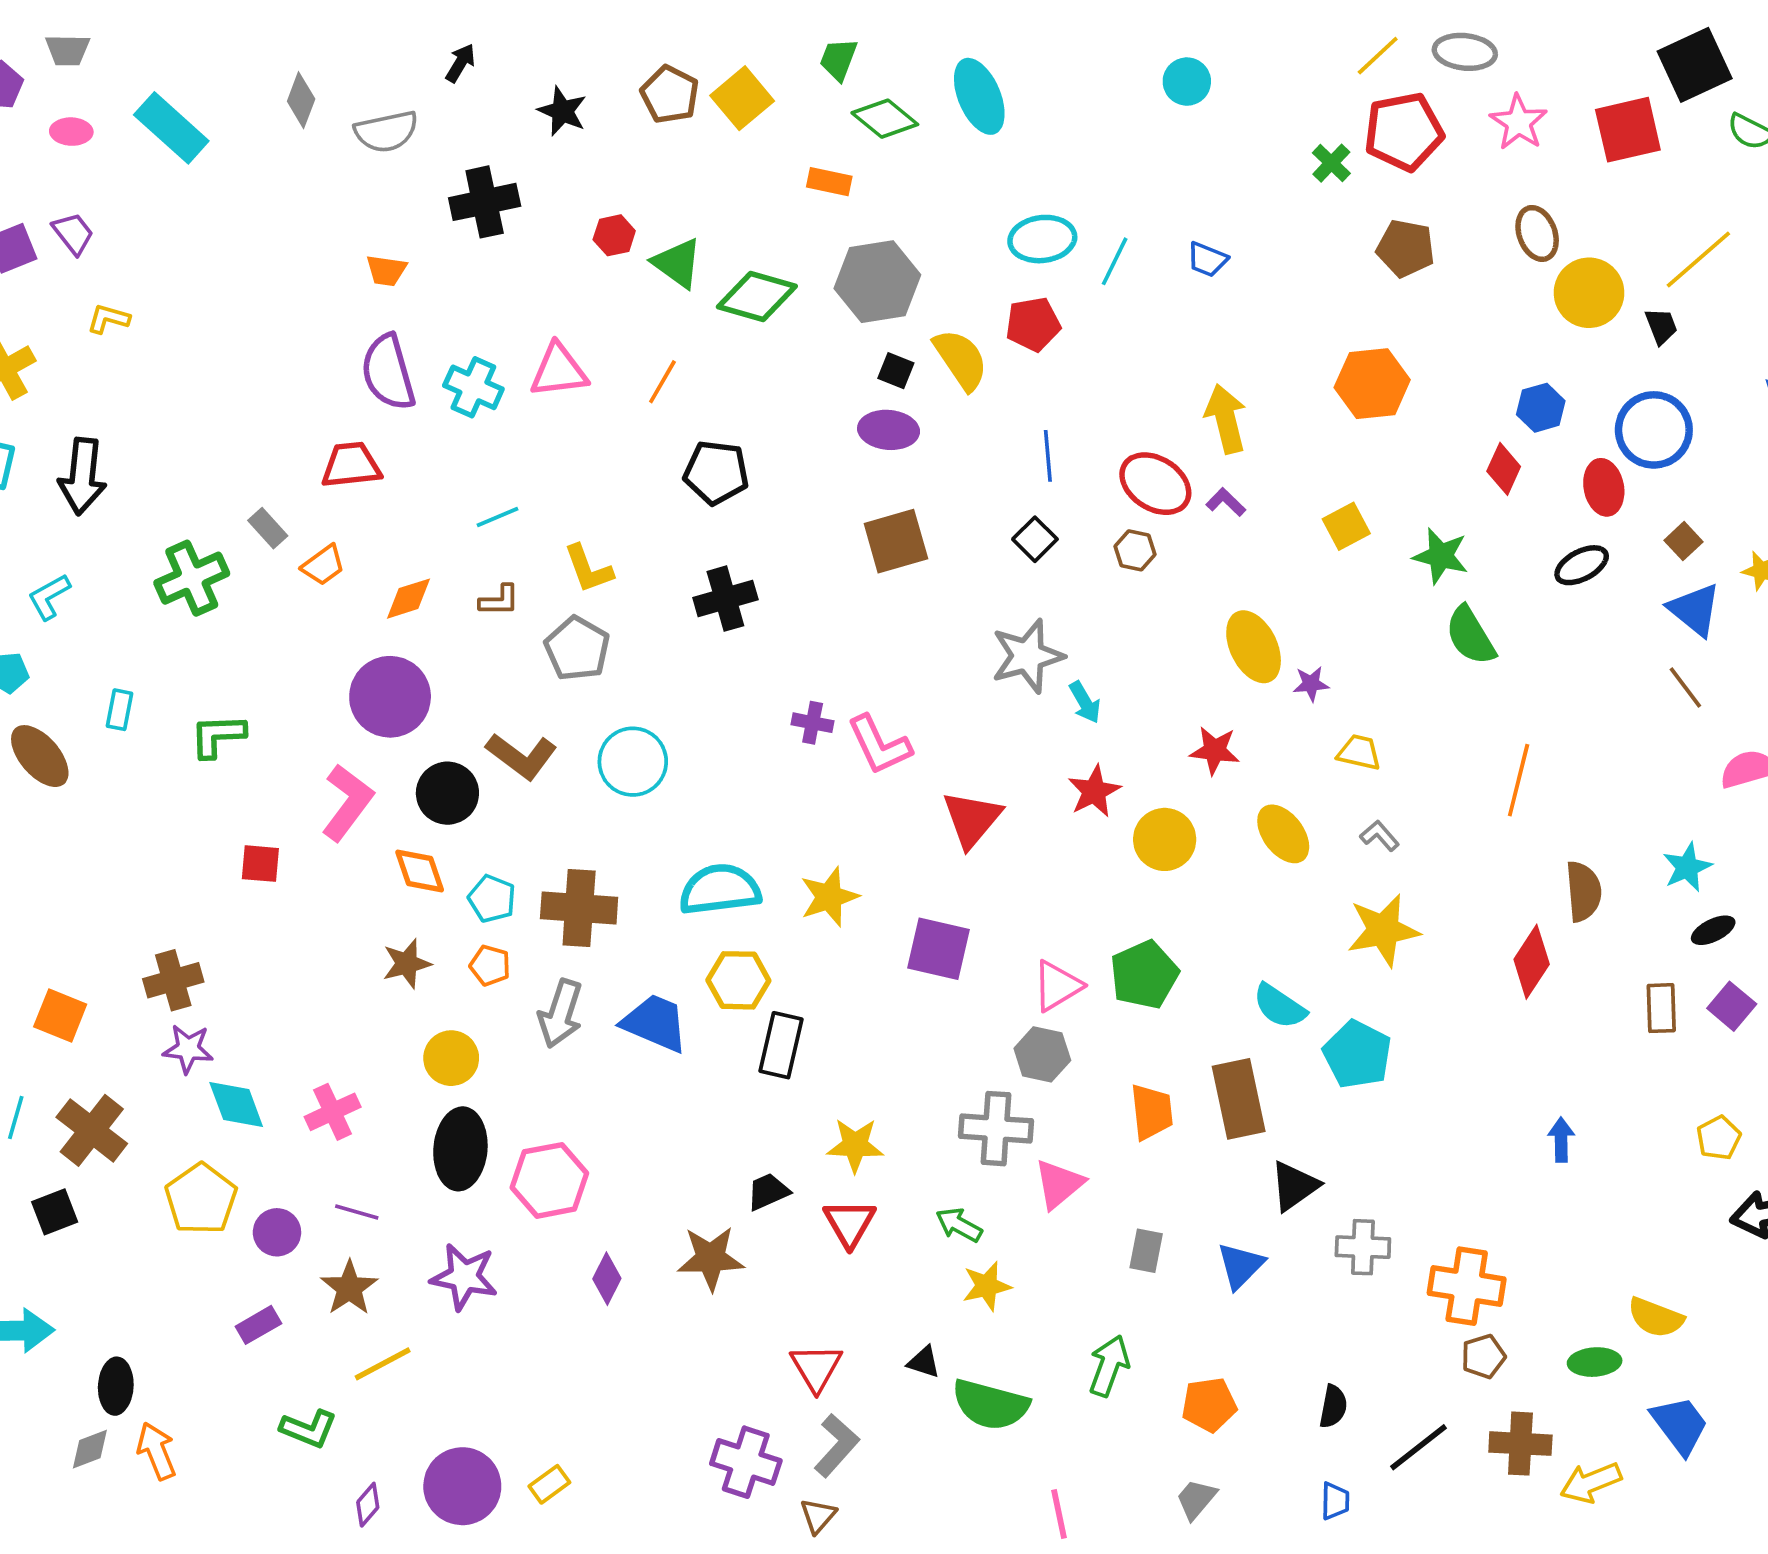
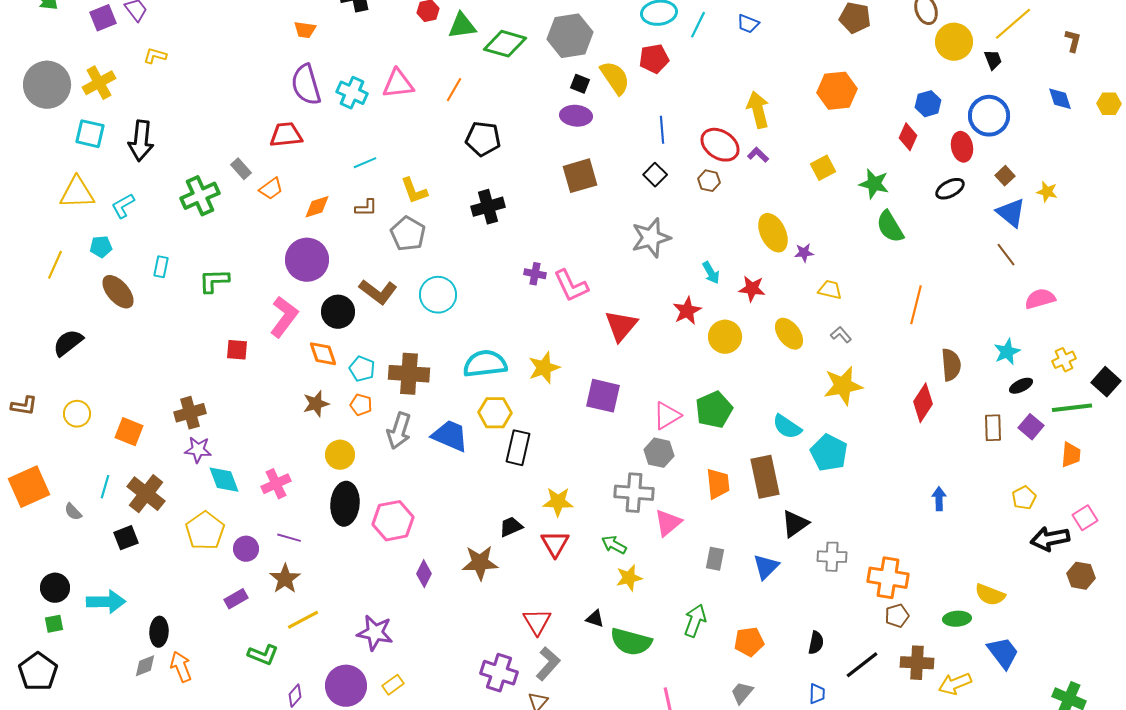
green triangle: (677, 263) -> (462, 26), turned -44
cyan arrow: (1085, 702) -> (711, 273), moved
purple star: (464, 1277) -> (375, 633), moved

